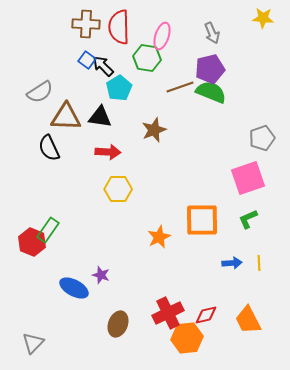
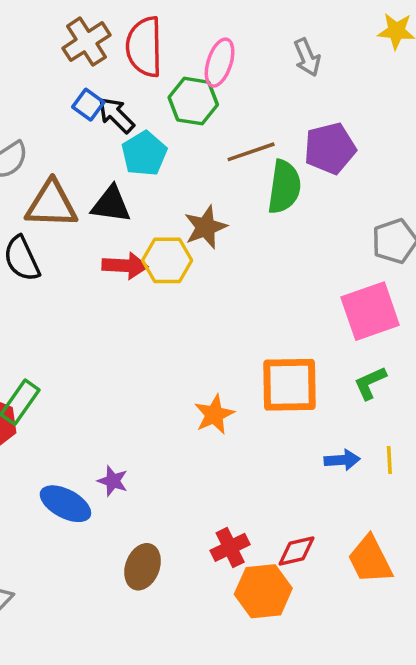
brown cross: (86, 24) -> (86, 42), turned -36
purple pentagon: (210, 69) -> (330, 148), moved
green semicircle: (211, 92) -> (284, 187), moved, turned 76
yellow hexagon: (118, 189) -> (167, 260), moved
red cross: (168, 313) -> (230, 547), size x0.7

